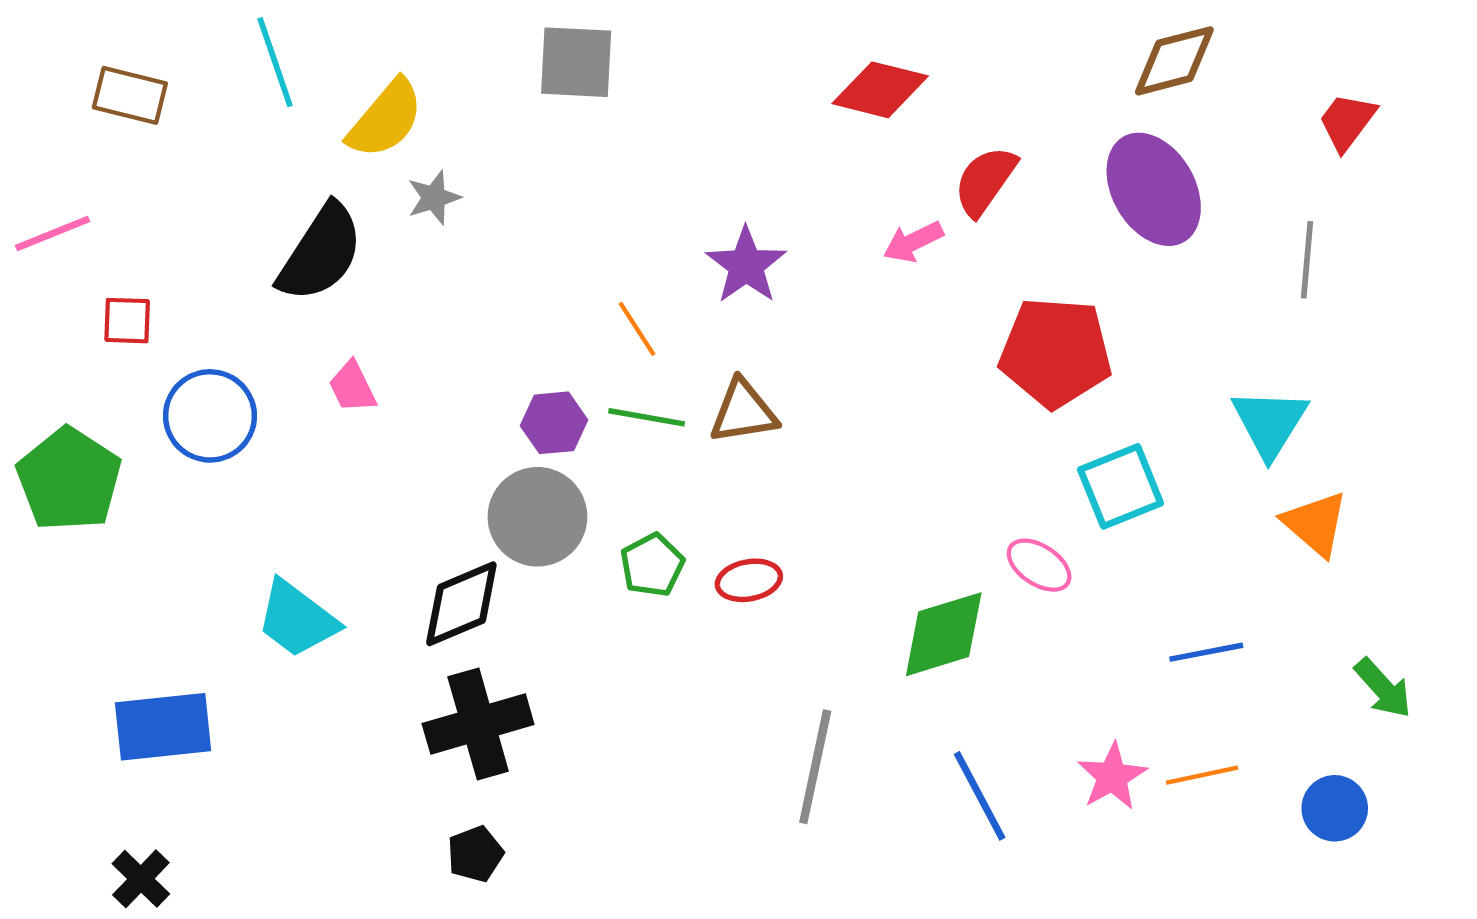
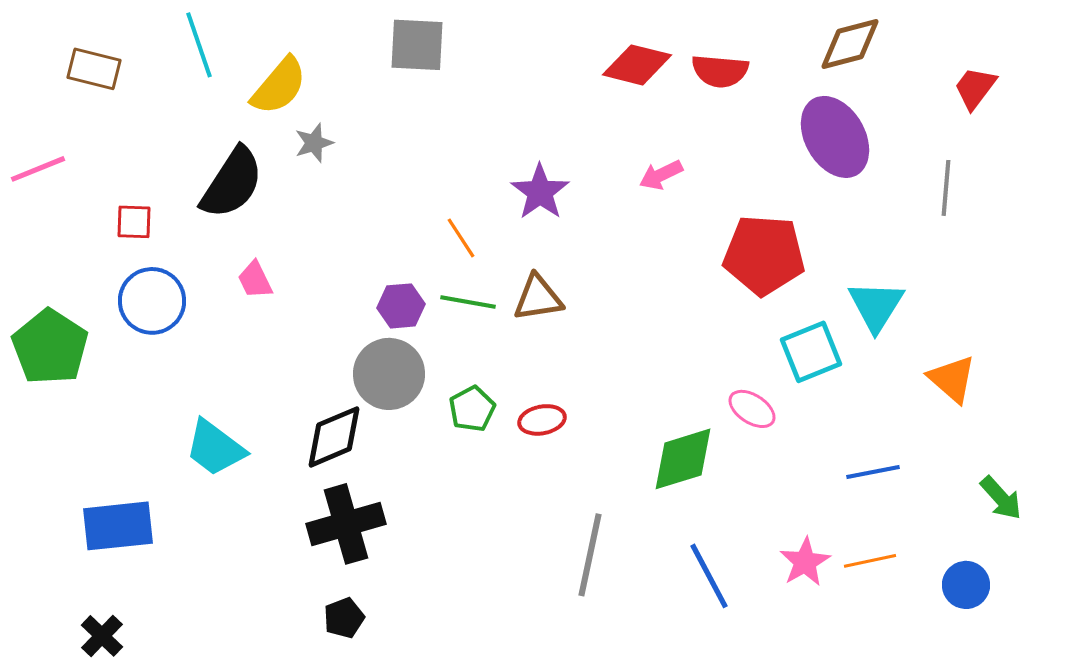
red semicircle: (985, 181) -> (720, 71), moved, turned -120
red square: (127, 321) -> (134, 222), moved
cyan triangle: (1270, 423) -> (876, 306), moved

